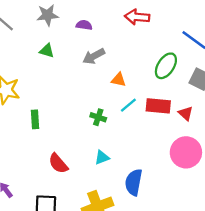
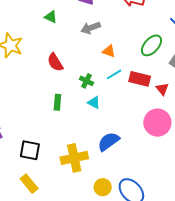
green rectangle: (35, 119) -> (57, 102), moved
cyan triangle: (102, 158) -> (94, 102), moved, turned 40
red semicircle: (58, 163) -> (55, 62), moved
blue semicircle: (134, 182) -> (108, 142), turned 35

